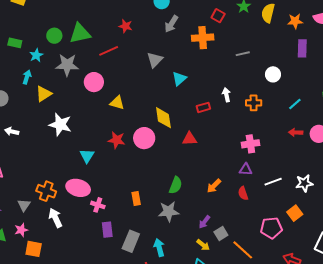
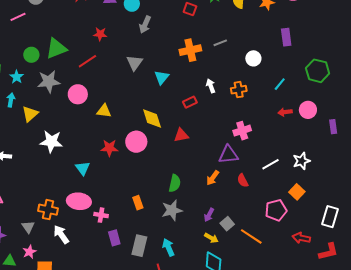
orange cross: (203, 38) -> (190, 50), moved
purple rectangle: (302, 48) -> (286, 37), moved
purple triangle: (246, 169) -> (228, 155), moved, size x1.5

